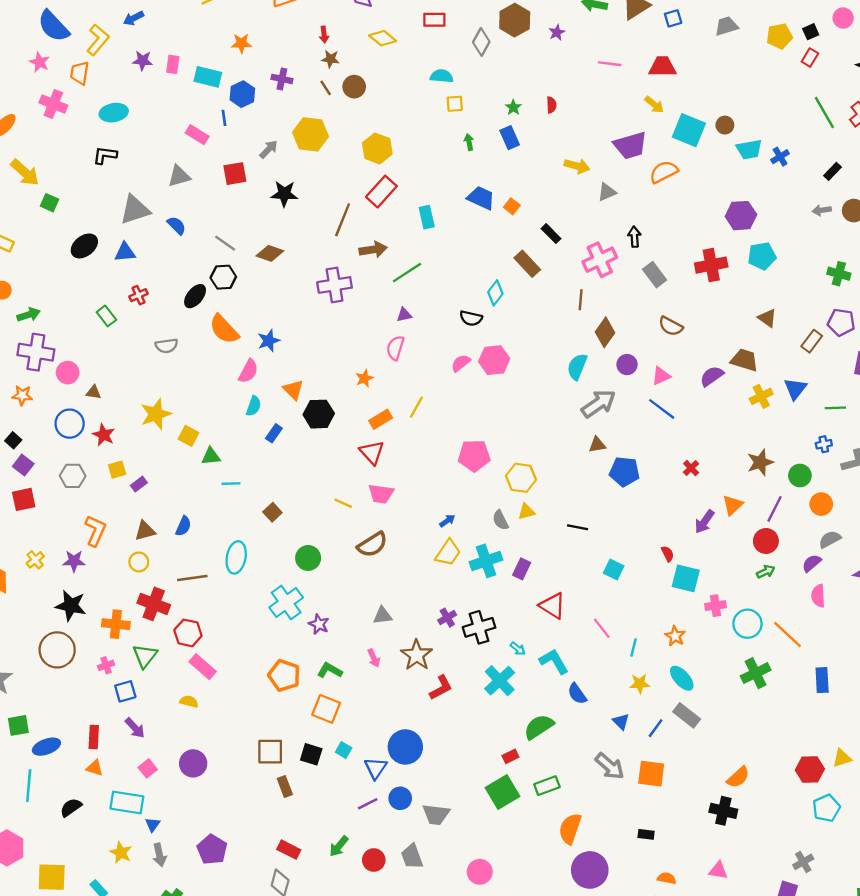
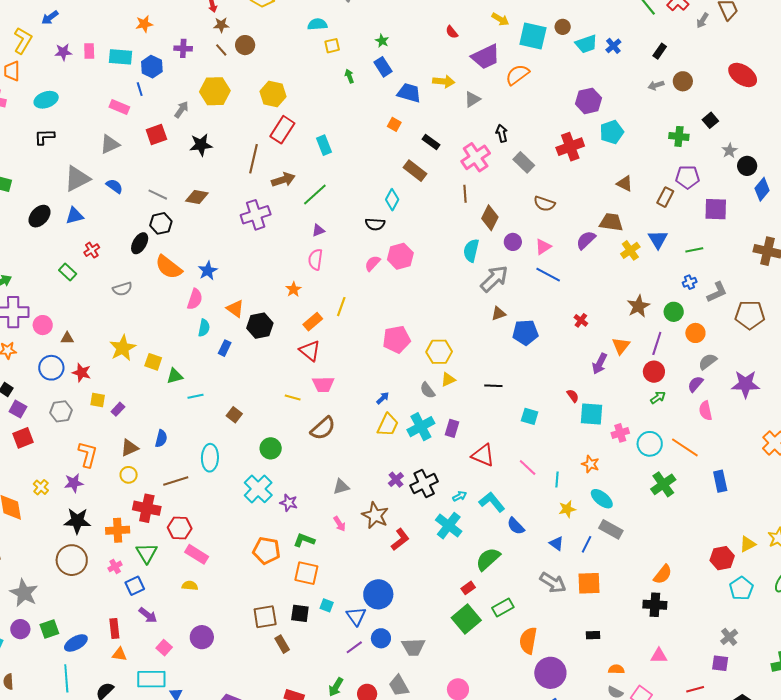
red semicircle: (551, 105) -> (452, 32), moved, turned 152
blue trapezoid: (481, 198) -> (409, 93), moved
yellow square: (117, 470) -> (98, 400), turned 35
cyan arrow: (518, 649) -> (460, 496), turned -56

